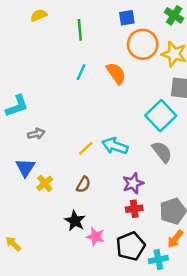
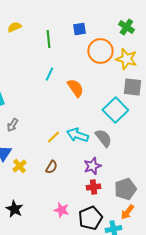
blue square: (127, 18) -> (79, 29), moved
orange semicircle: (116, 73) -> (75, 88), moved
gray arrow: (36, 134) -> (12, 125), turned 136
gray semicircle: (162, 152) -> (103, 138), moved
black star: (75, 221) -> (14, 209), moved

